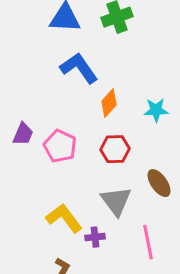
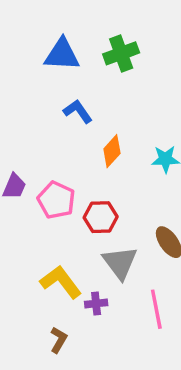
blue L-shape: (79, 68) -> (78, 111), size x0.7
red hexagon: (115, 149) -> (101, 217), moved

